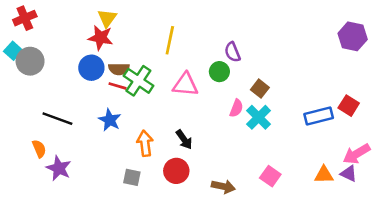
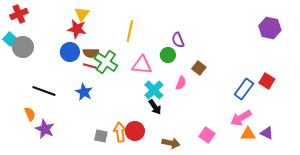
blue rectangle: (319, 116) -> (244, 89), turned -40
cyan cross: (259, 117) -> (154, 90), moved
black arrow: (184, 140) -> (155, 107), moved
orange arrow: (145, 143) -> (120, 132), moved
pink arrow: (357, 154) -> (241, 118), moved

